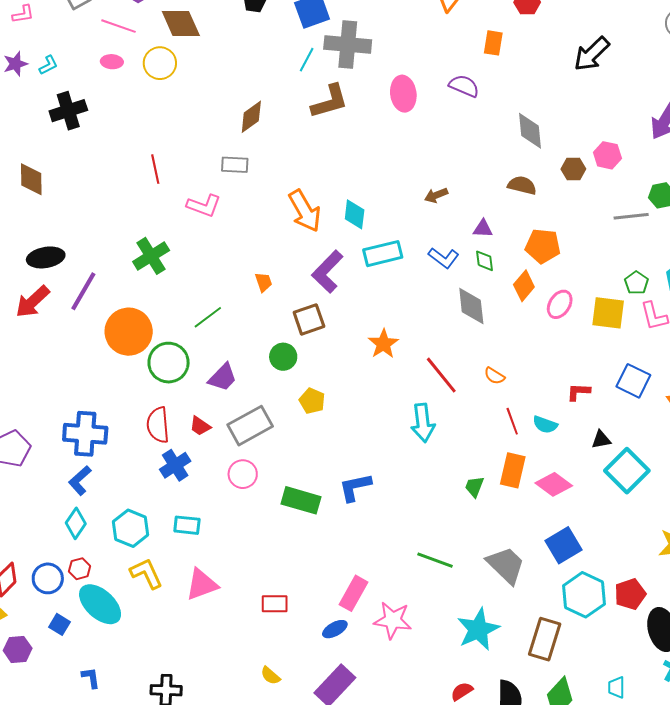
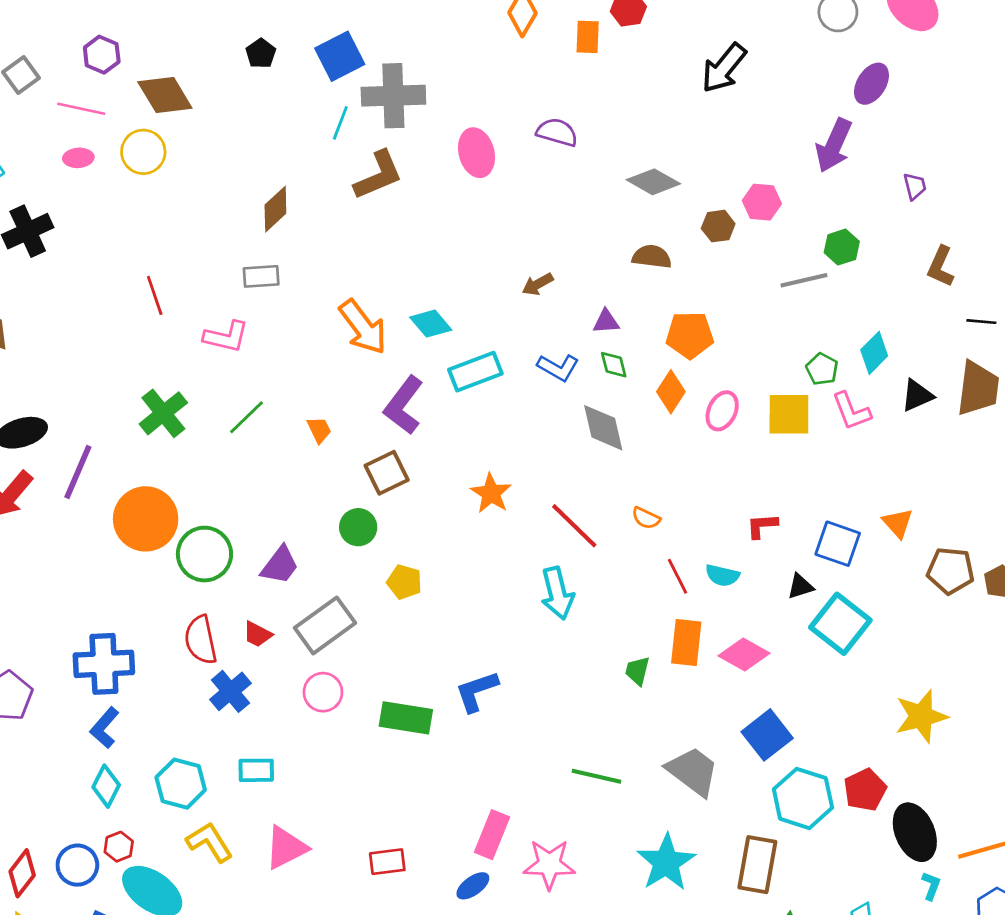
orange rectangle: (493, 43) -> (588, 37), moved
gray diamond: (530, 131) -> (653, 182), turned -48
cyan diamond: (355, 214) -> (431, 324), turned -40
green line: (208, 317) -> (246, 417), moved
blue square: (633, 381) -> (838, 544), moved

